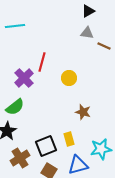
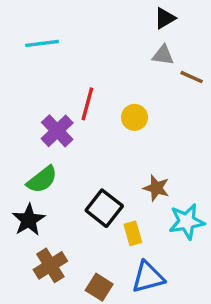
yellow circle: (69, 78) -> (135, 117), moved
black square: (46, 146) -> (104, 208), moved, turned -30
cyan star: (101, 149) -> (187, 222), moved

